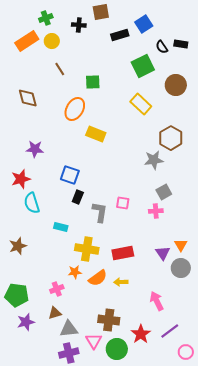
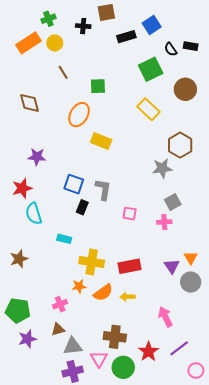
gray L-shape: (100, 212) -> (103, 189), moved

